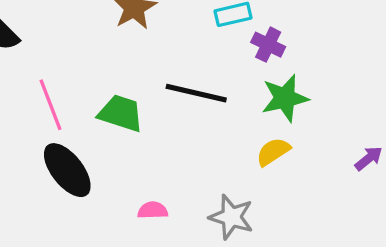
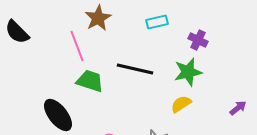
purple cross: (268, 45) -> (198, 40), moved
pink line: (51, 105) -> (77, 46), moved

